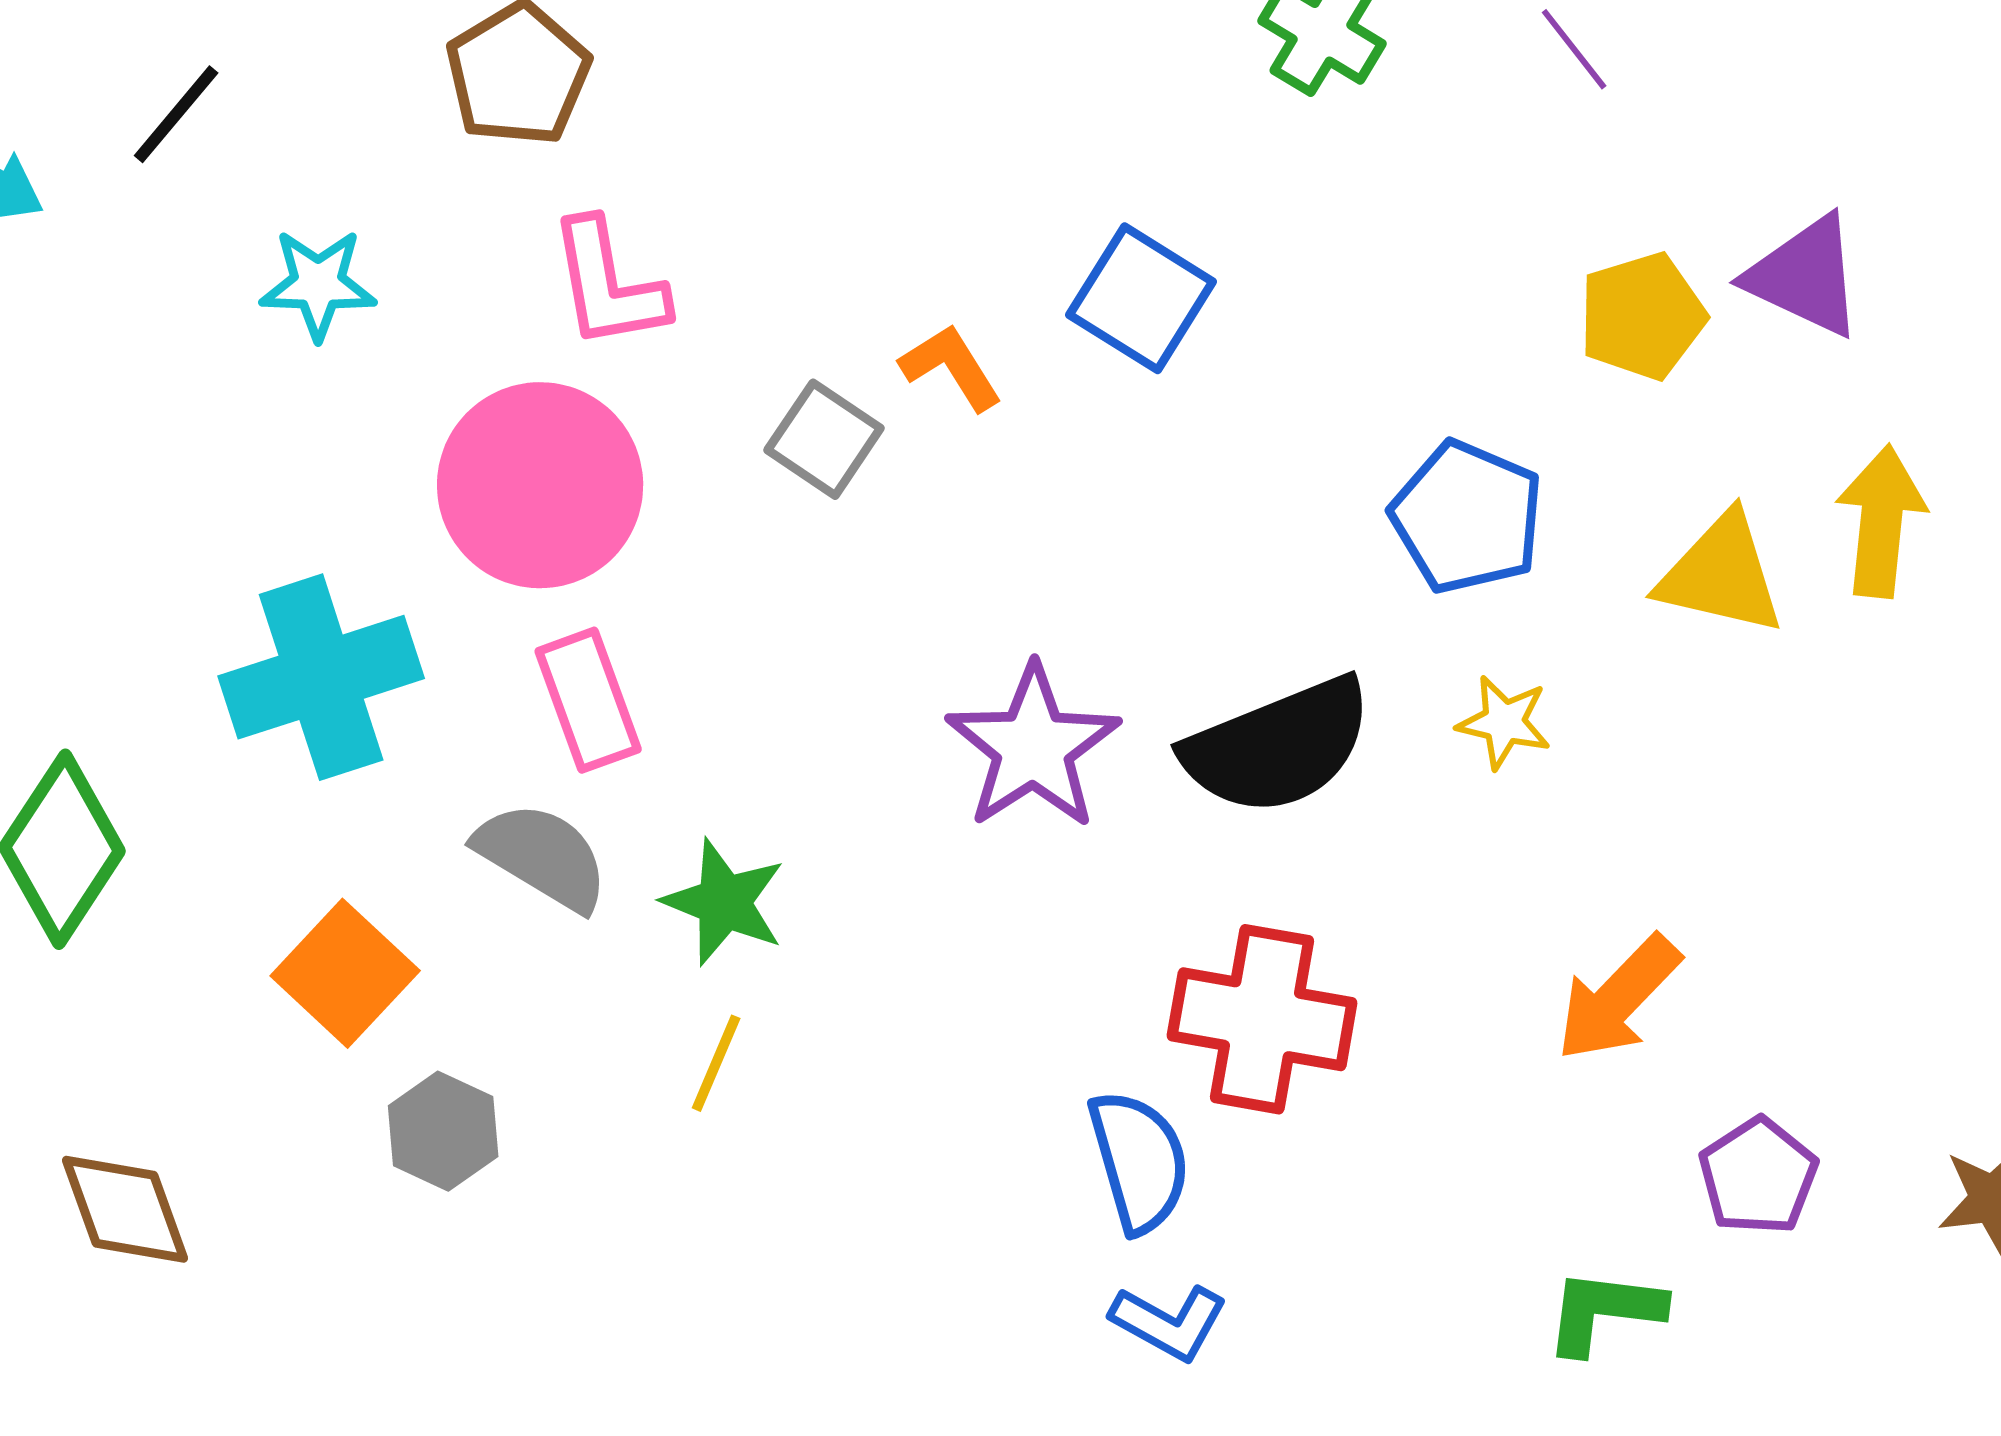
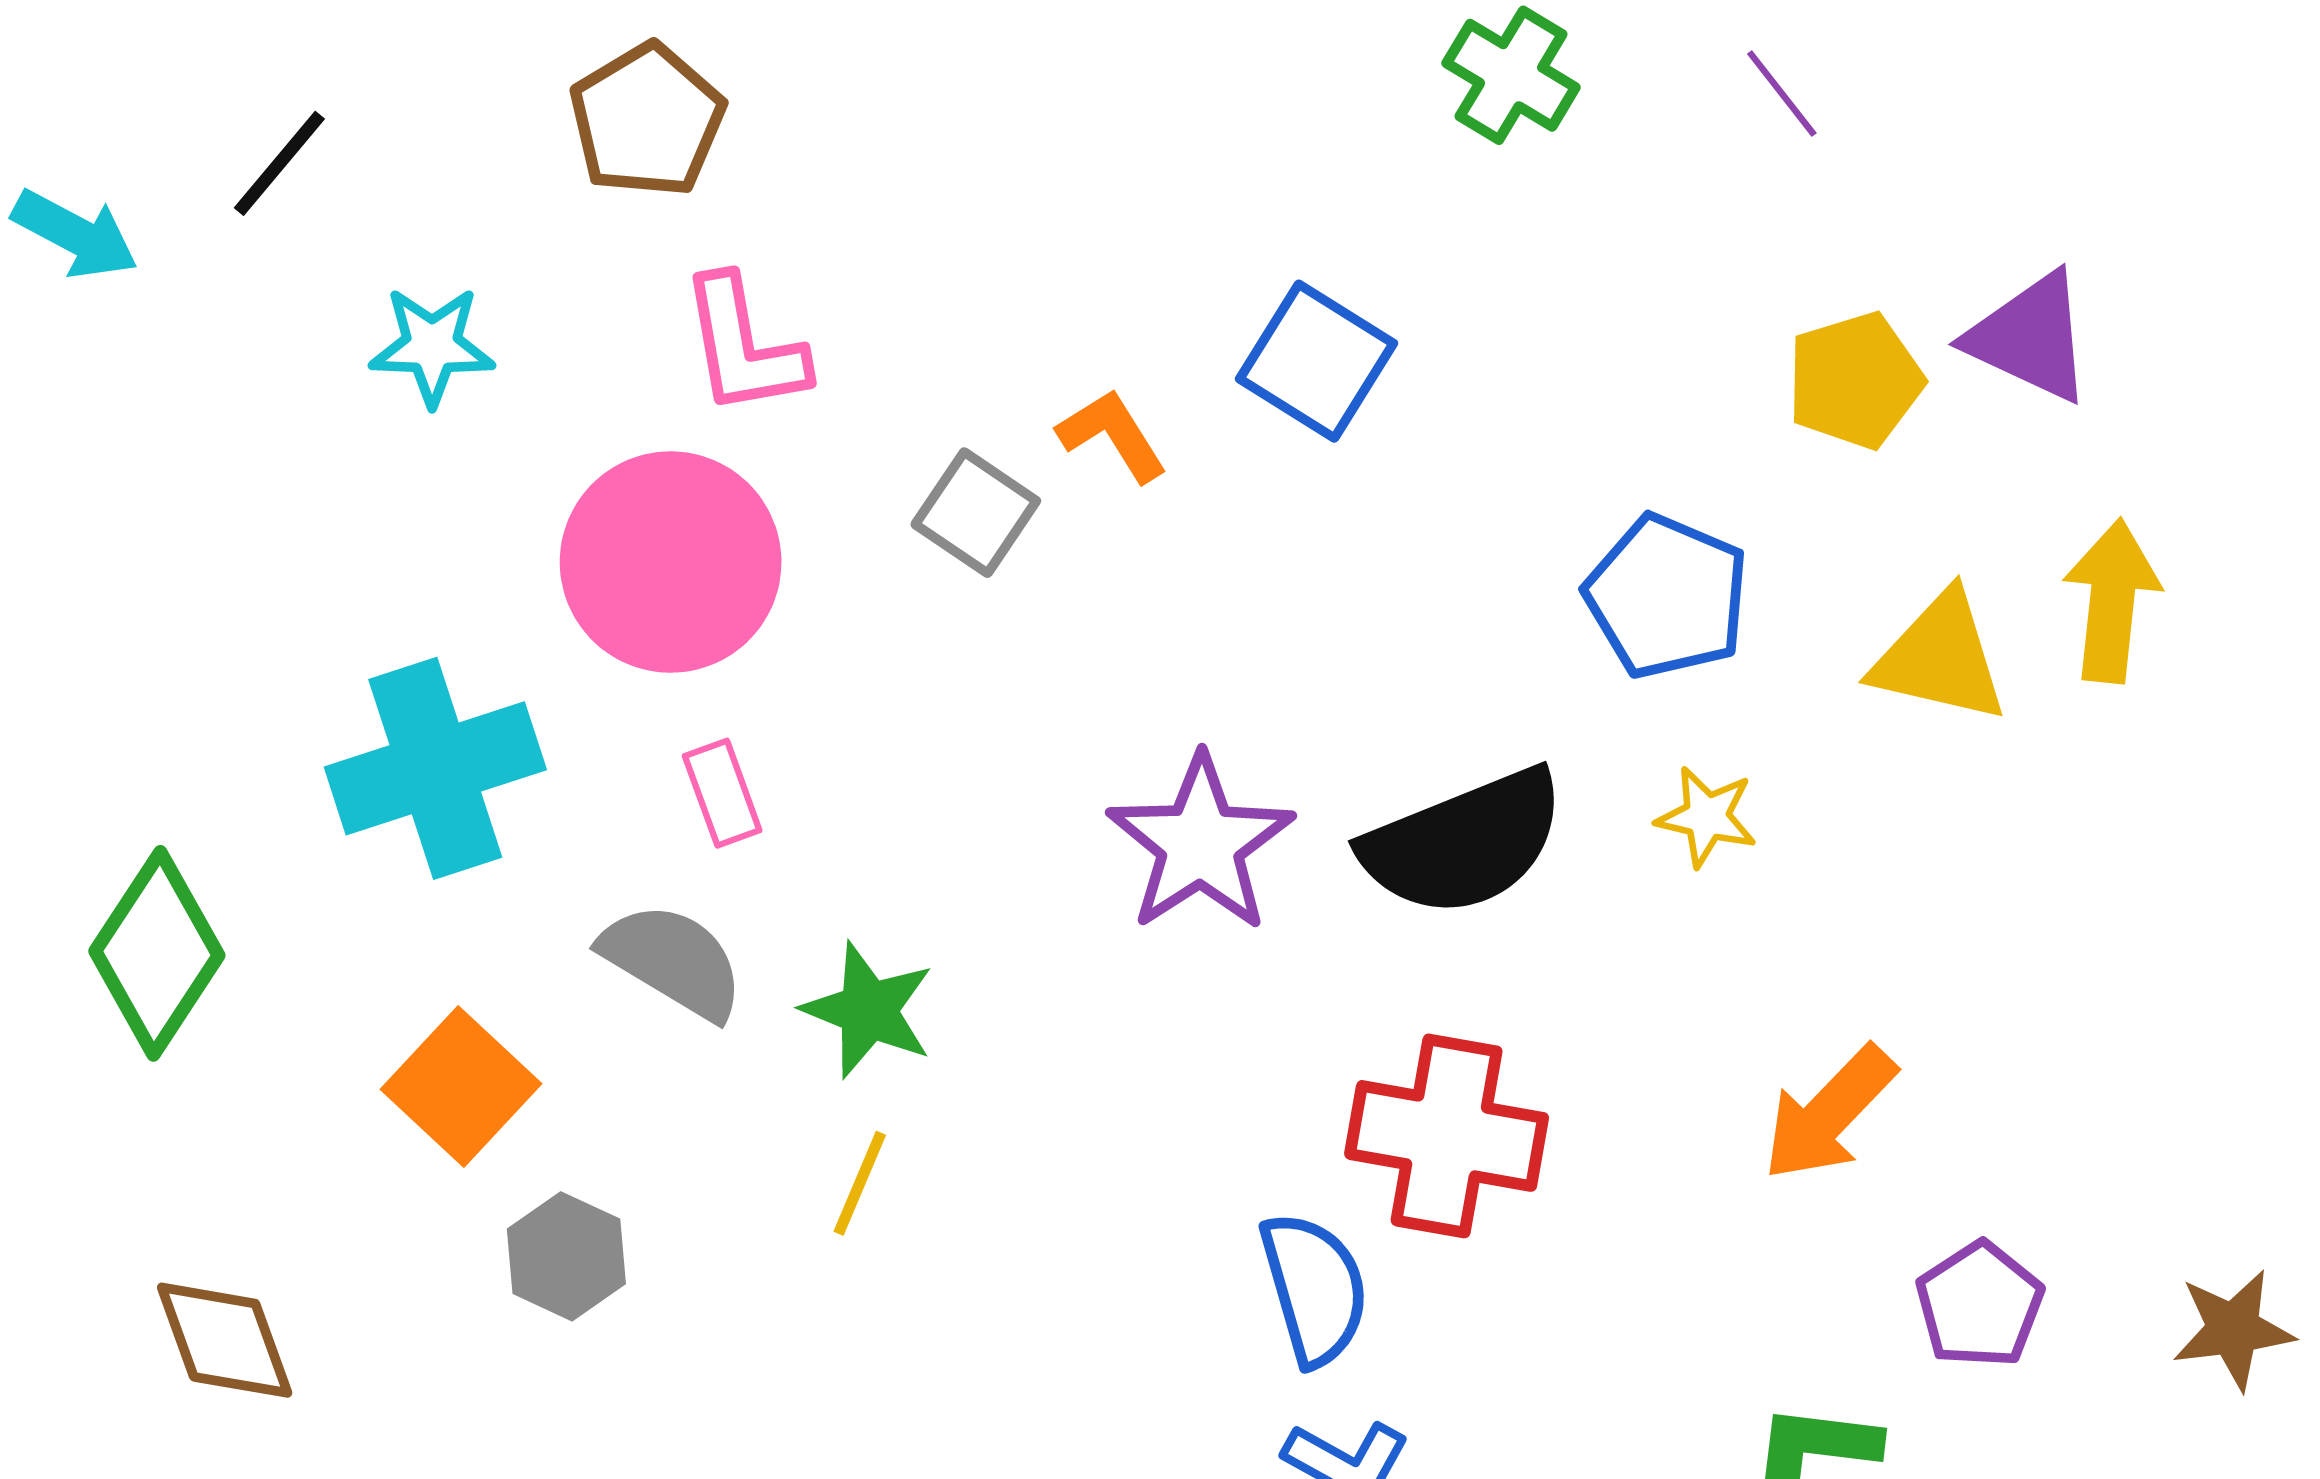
pink rectangle: (588, 700) -> (722, 793), size x0.7

